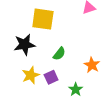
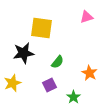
yellow star: (31, 75) -> (12, 83), moved

